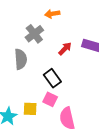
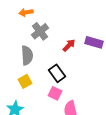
orange arrow: (52, 14) -> (26, 12), moved
yellow square: (30, 109) -> (25, 81), moved, turned -32

